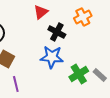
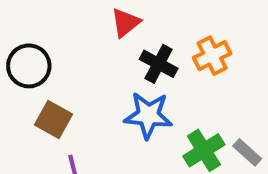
orange cross: (83, 17) -> (212, 56), moved

